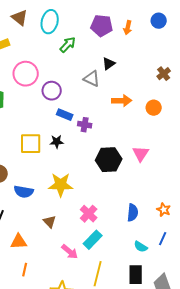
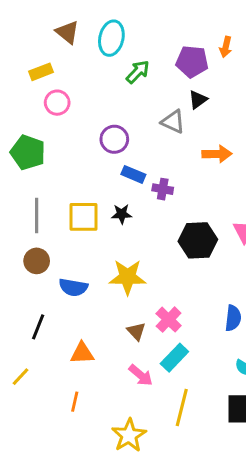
purple pentagon: (102, 26) -> (192, 62), moved
pink circle: (26, 74) -> (57, 103), moved, size x0.7
brown triangle: (50, 222) -> (136, 331), moved
orange triangle: (19, 242) -> (82, 353), moved

